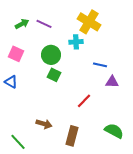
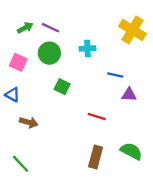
yellow cross: (89, 22) -> (132, 30), moved
green circle: (51, 55) -> (49, 53), moved
red line: (84, 101) -> (97, 117), turned 63
brown arrow: (44, 124) -> (29, 122), moved
brown rectangle: (72, 136) -> (96, 157), moved

